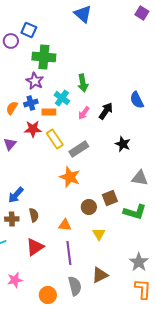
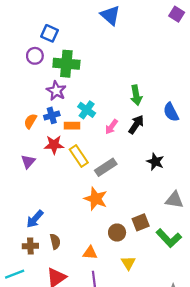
purple circle: (11, 41) -> (35, 56), moved
green arrow: (83, 83) -> (136, 95), moved
green L-shape: (135, 212) -> (169, 238), turned 30

